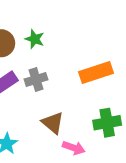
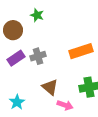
green star: (35, 39) -> (37, 15), moved

